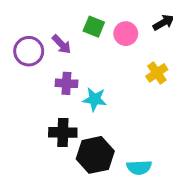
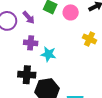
yellow cross: (157, 73) -> (90, 39), turned -32

